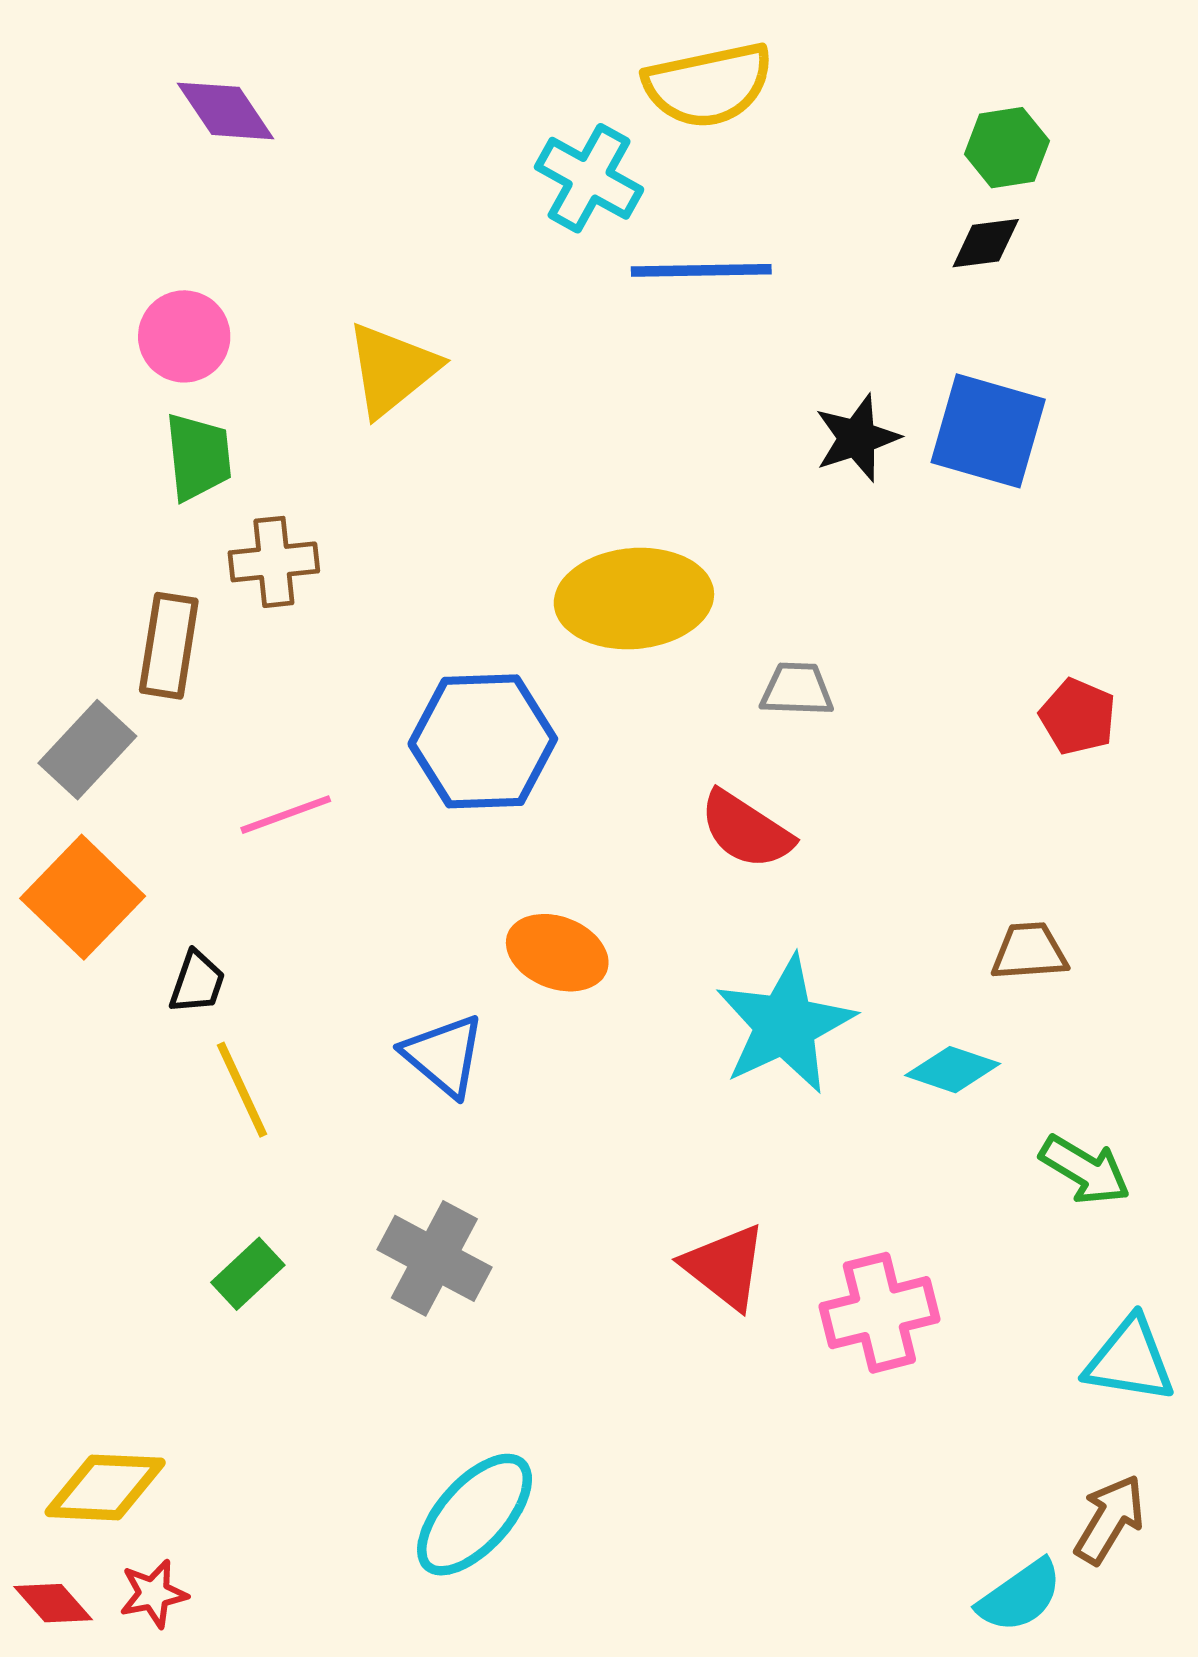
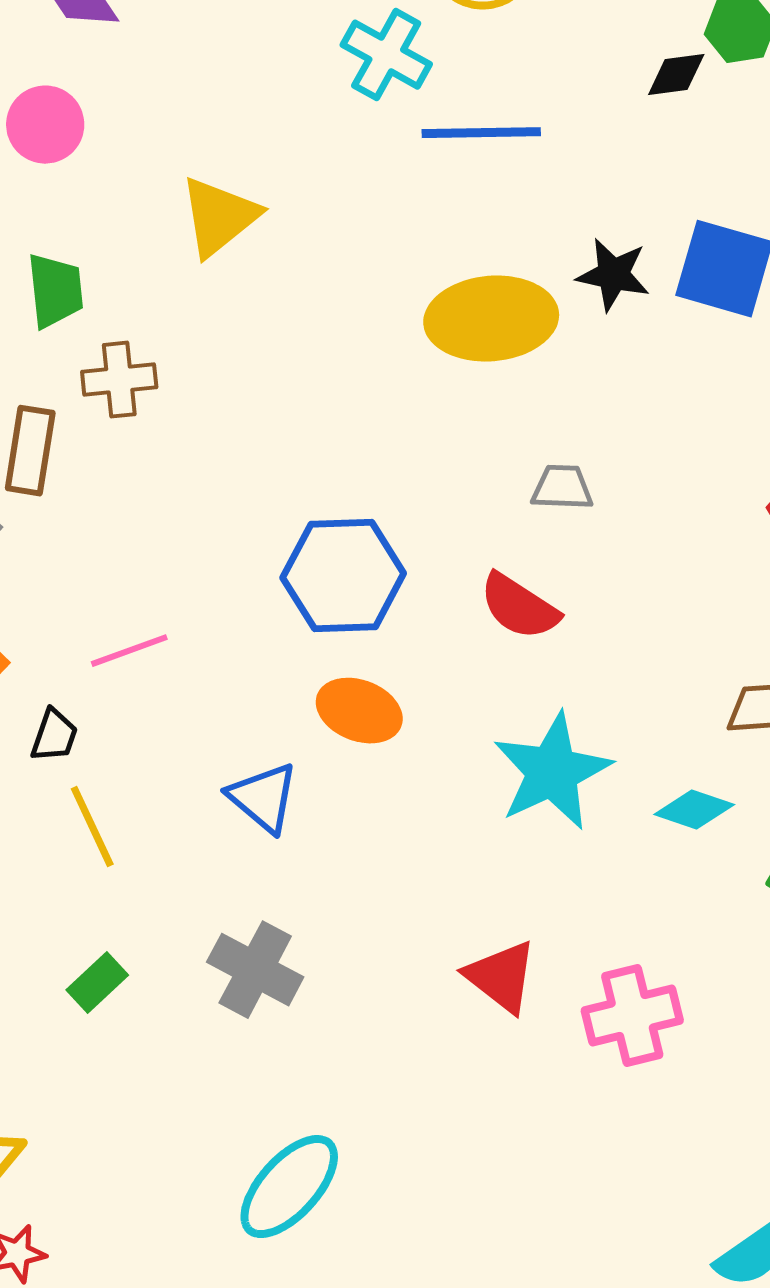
black diamond: (986, 243) -> (676, 75), moved
pink circle: (184, 336) -> (45, 125), moved
black star: (857, 438) -> (613, 275), turned 30
yellow ellipse: (634, 599) -> (491, 319), moved
blue hexagon: (483, 741) -> (343, 576), moved
pink line: (286, 815) -> (129, 651), moved

